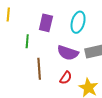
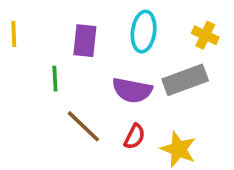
brown line: (39, 69) -> (83, 126), turned -35

